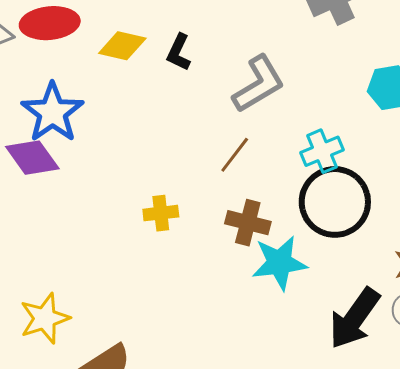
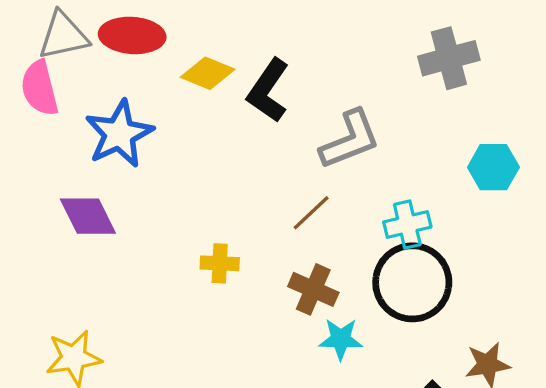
black L-shape: (179, 52) -> (268, 91), size x1.5
purple diamond: (32, 158) -> (88, 216), moved
cyan star: (279, 263) -> (341, 339), size x0.7

